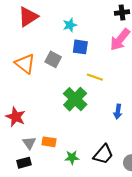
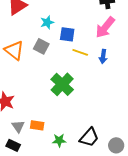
cyan star: (70, 25) -> (47, 22), moved
yellow line: (95, 77) -> (80, 52), moved
blue arrow: (118, 112) -> (103, 56), moved
black rectangle: (24, 163) -> (13, 145), turned 40

